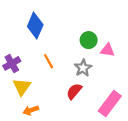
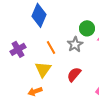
gray star: (83, 68) -> (75, 44), moved
yellow triangle: (22, 87) -> (43, 69), moved

